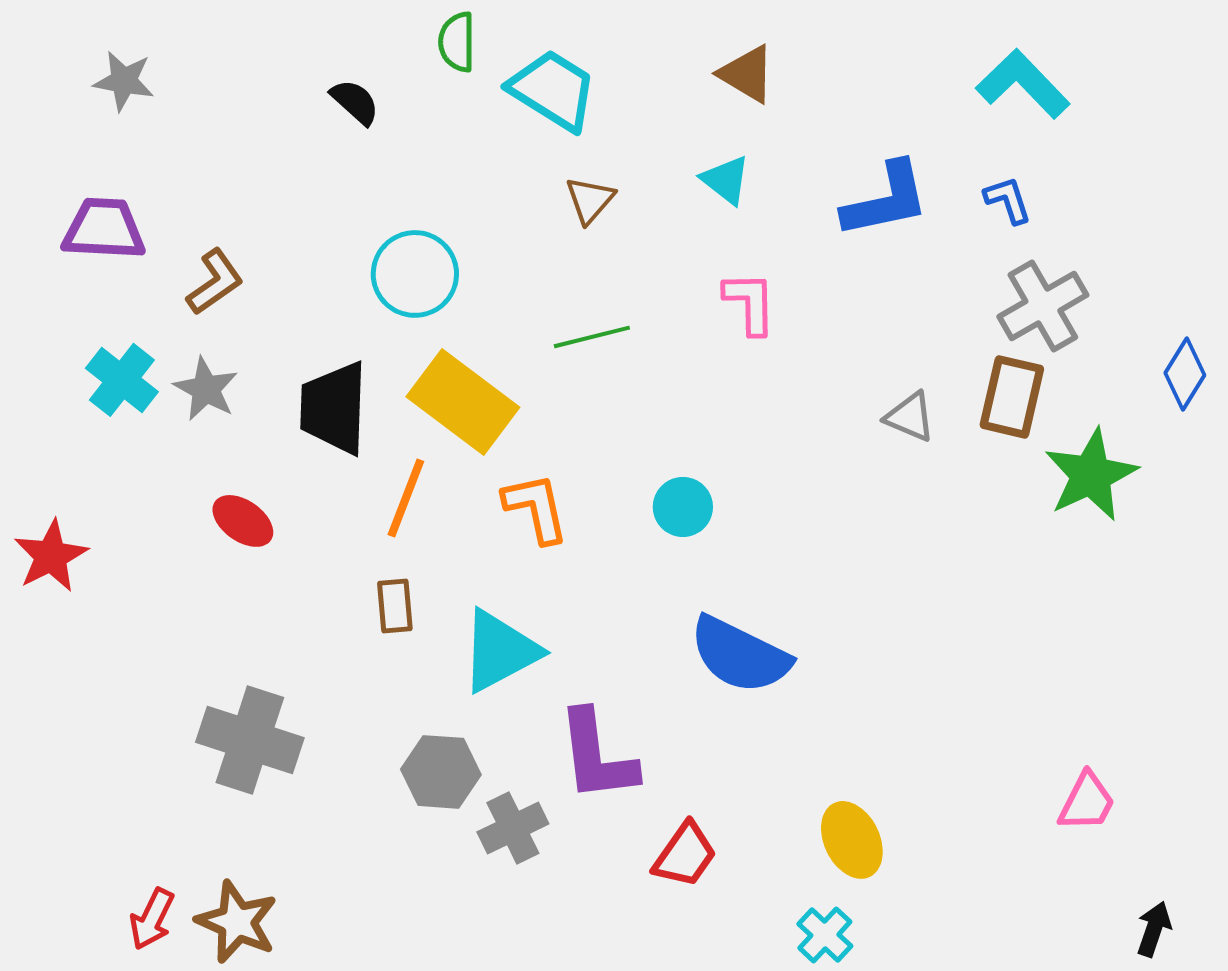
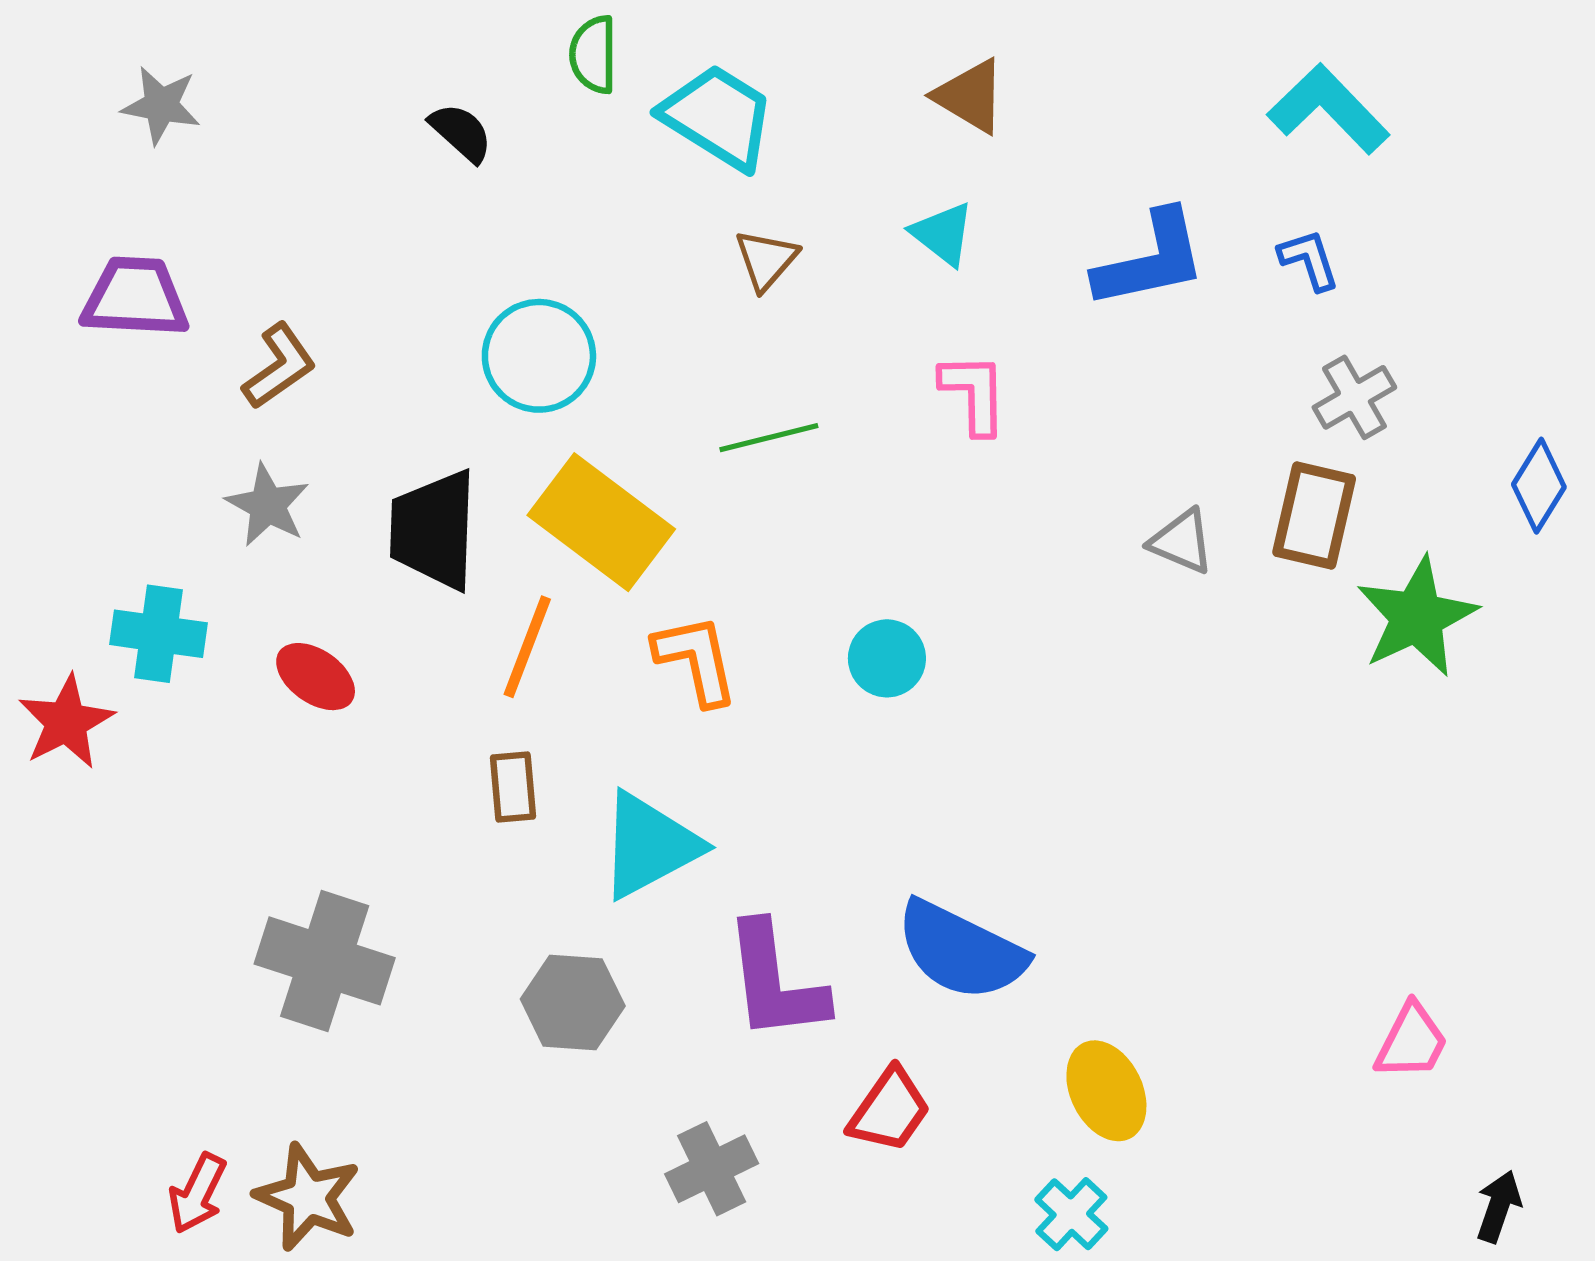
gray cross: (1043, 306) -> (1354, 397), size x0.7
cyan cross: (122, 380) -> (158, 634), moved, turned -30
blue semicircle: (740, 655) -> (961, 951), moved
gray cross: (513, 828) -> (712, 1169), moved

